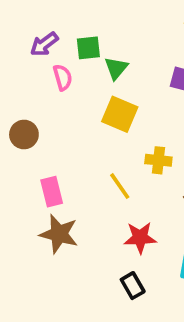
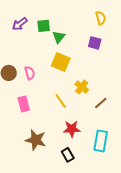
pink semicircle: (63, 77) -> (30, 73), moved
yellow cross: (158, 160) -> (82, 87), turned 32
brown star: (59, 234) -> (36, 140), moved

